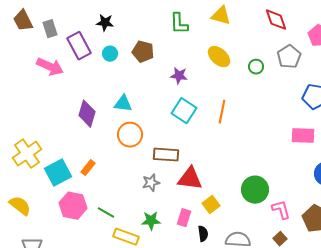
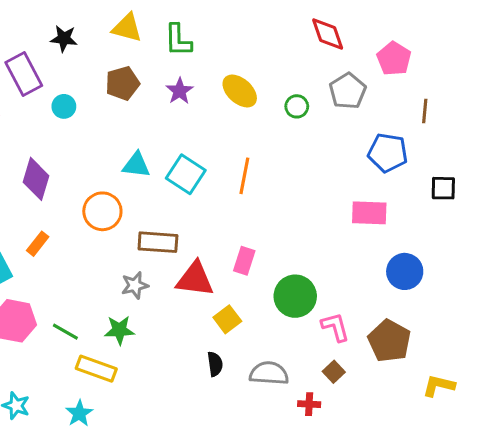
yellow triangle: (221, 16) -> (127, 28), moved
brown pentagon: (143, 52) -> (122, 83), turned -30
cyan circle: (110, 54) -> (64, 106), moved
purple star: (179, 76) -> (180, 91), moved, turned 30
cyan triangle: (123, 104) -> (136, 165), moved
orange rectangle: (88, 168) -> (38, 244), moved
pink rectangle: (184, 218) -> (244, 261), moved
green star: (151, 221) -> (119, 330), moved

